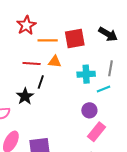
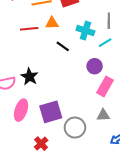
cyan cross: (86, 74) -> (85, 31), turned 30
black line: (41, 82) -> (63, 46), moved, turned -64
black star: (25, 96) -> (29, 77), moved

